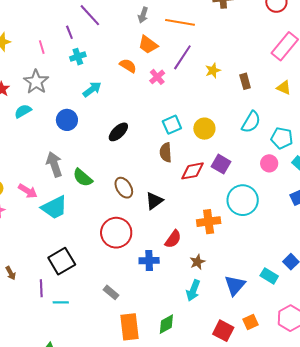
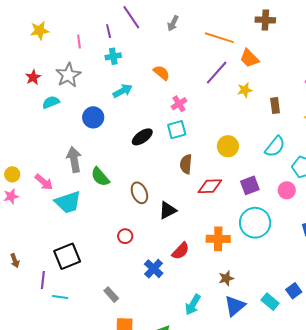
gray arrow: (143, 15) -> (173, 23), moved
orange trapezoid: (148, 45) -> (249, 58), moved
pink cross: (157, 77) -> (179, 104), moved
cyan square: (172, 125) -> (177, 130), moved
purple square: (221, 164) -> (250, 185), moved, turned 30
red circle: (116, 233) -> (125, 236), size x0.5
blue cross: (149, 261) -> (154, 269), turned 36
brown star: (197, 262) -> (226, 278), moved

